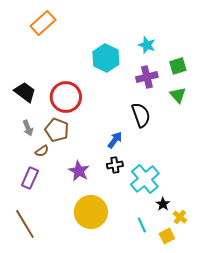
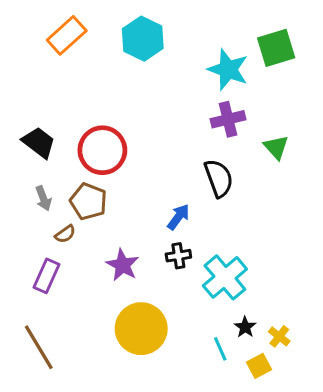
cyan star: (147, 45) -> (228, 70), size x1.5
cyan hexagon: (106, 58) -> (143, 39), moved
green square: (178, 66) -> (276, 48), moved, size x1.4
black star: (163, 204) -> (245, 327), moved

